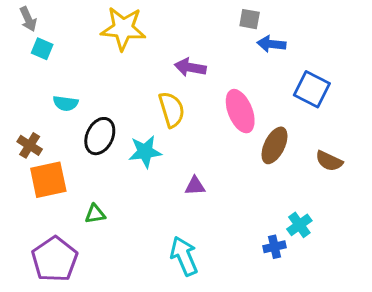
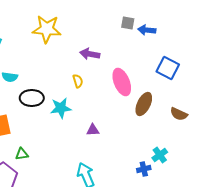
blue arrow: (271, 44) -> (147, 30), moved
yellow semicircle: (172, 110) -> (78, 81), size x0.6
black ellipse: (100, 136) -> (32, 98), turned 65
green triangle: (95, 214) -> (22, 154), moved

